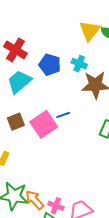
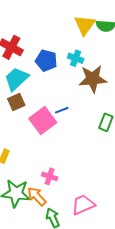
brown square: (16, 122) -> (16, 102), moved
pink cross: (56, 206) -> (50, 176), moved

